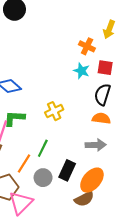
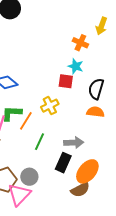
red square: (105, 68) -> (66, 81), moved
gray arrow: (96, 145) -> (74, 143), moved
orange line: (24, 164) -> (26, 121), moved
gray circle: (43, 178) -> (29, 177), moved

